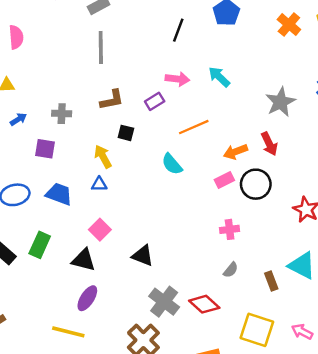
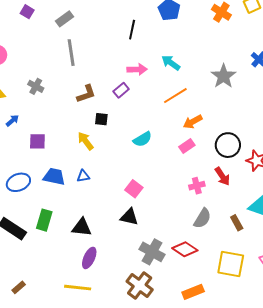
gray cross: (62, 114) -> (36, 86), moved, turned 35
orange line: (194, 127) -> (175, 96), moved
red arrow: (269, 144) -> (222, 176), moved
cyan semicircle: (172, 164) -> (142, 139), turned -72
blue triangle: (99, 184) -> (83, 176), moved
black circle: (256, 184) -> (228, 145), moved
pink square: (100, 230) -> (134, 189), moved
gray semicircle: (231, 270) -> (202, 218), size x1.5

